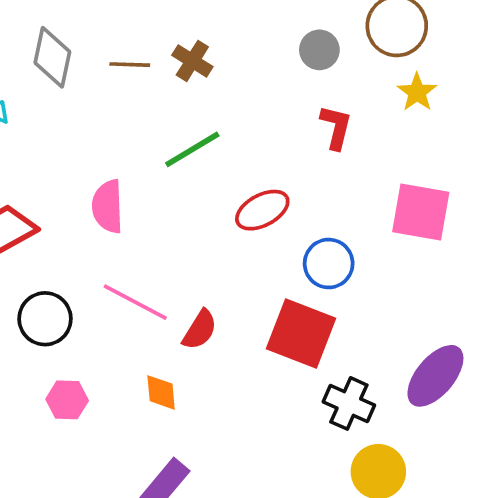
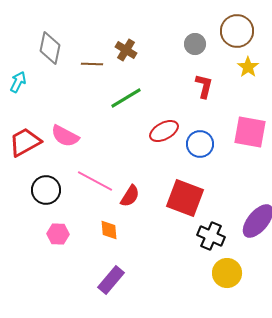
brown line: (130, 65) -> (92, 64), moved
pink semicircle: (108, 206) -> (65, 136), moved, turned -60
blue circle: (329, 264) -> (200, 144), moved

